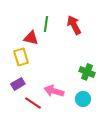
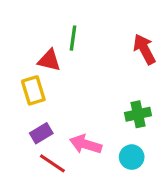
red arrow: (74, 25) -> (144, 49), moved
green cross: (87, 72) -> (138, 114), turned -35
purple rectangle: (18, 84) -> (41, 133), moved

